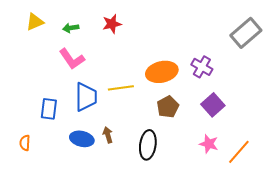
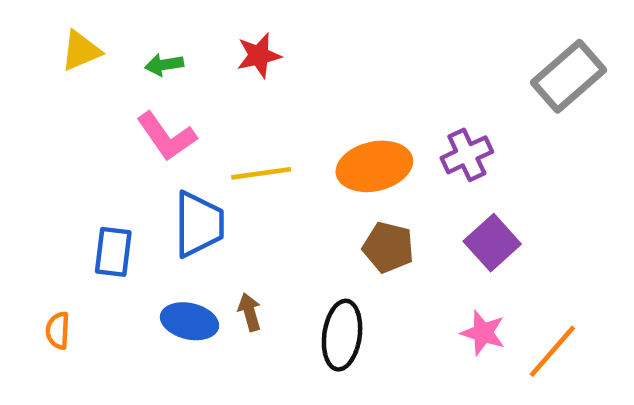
purple cross: (202, 67) -> (467, 155), turned 35
yellow line: (121, 88) -> (261, 173), moved
brown pentagon: (168, 107) -> (388, 247), turned -30

